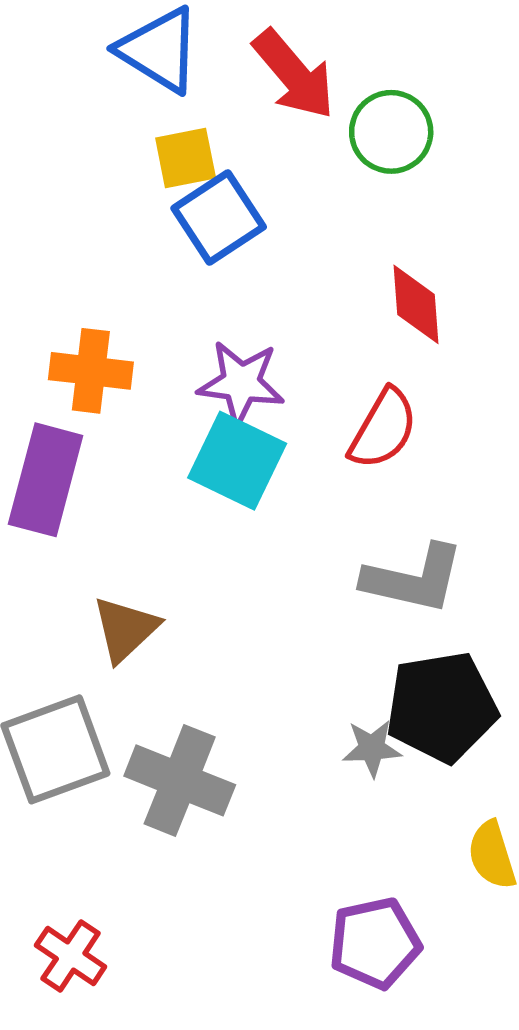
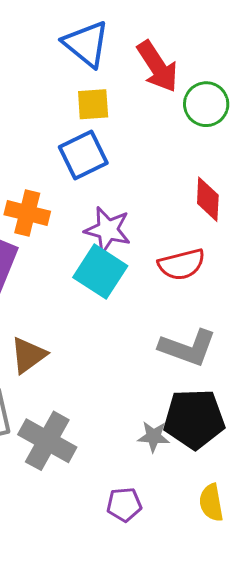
blue square: (219, 218) -> (83, 155), moved
red semicircle: (383, 429) -> (182, 264), turned 39
purple pentagon: (375, 943) -> (124, 505), moved, size x0.7

